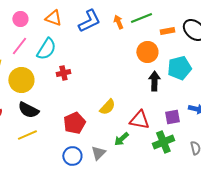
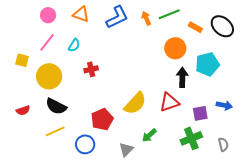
orange rectangle: (167, 31) -> (195, 27), turned 40
cyan semicircle: (46, 49) -> (74, 45), size x0.6
yellow semicircle: (107, 107) -> (135, 103), size x1.4
red triangle: (139, 120) -> (169, 102), moved, turned -30
blue circle: (72, 156) -> (85, 144), moved

